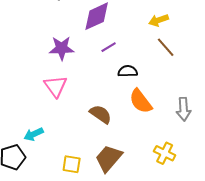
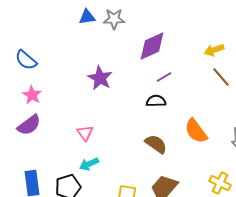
purple star: (62, 48) -> (100, 78), moved, turned 30
black semicircle: (128, 71) -> (156, 101), moved
pink triangle: (56, 86) -> (85, 133), moved, size x0.7

